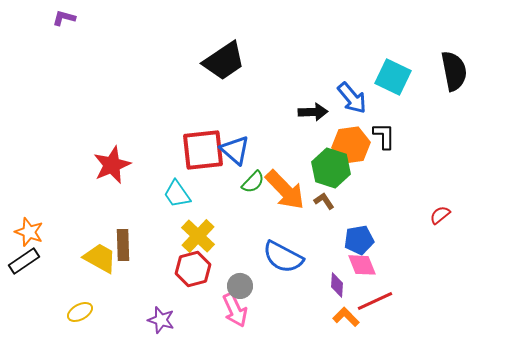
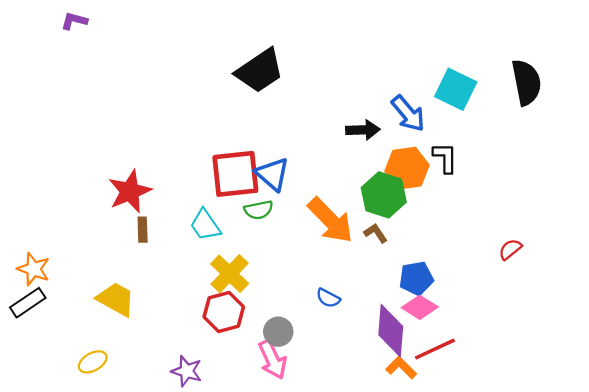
green semicircle: (253, 182) -> (259, 210), moved, turned 35
brown rectangle: (123, 245) -> (143, 230), moved, size x0.7
blue semicircle: (283, 257) -> (328, 298), size x0.5
pink diamond: (362, 265) -> (420, 307), turned -36
purple diamond: (337, 285) -> (391, 331), size x1.8

